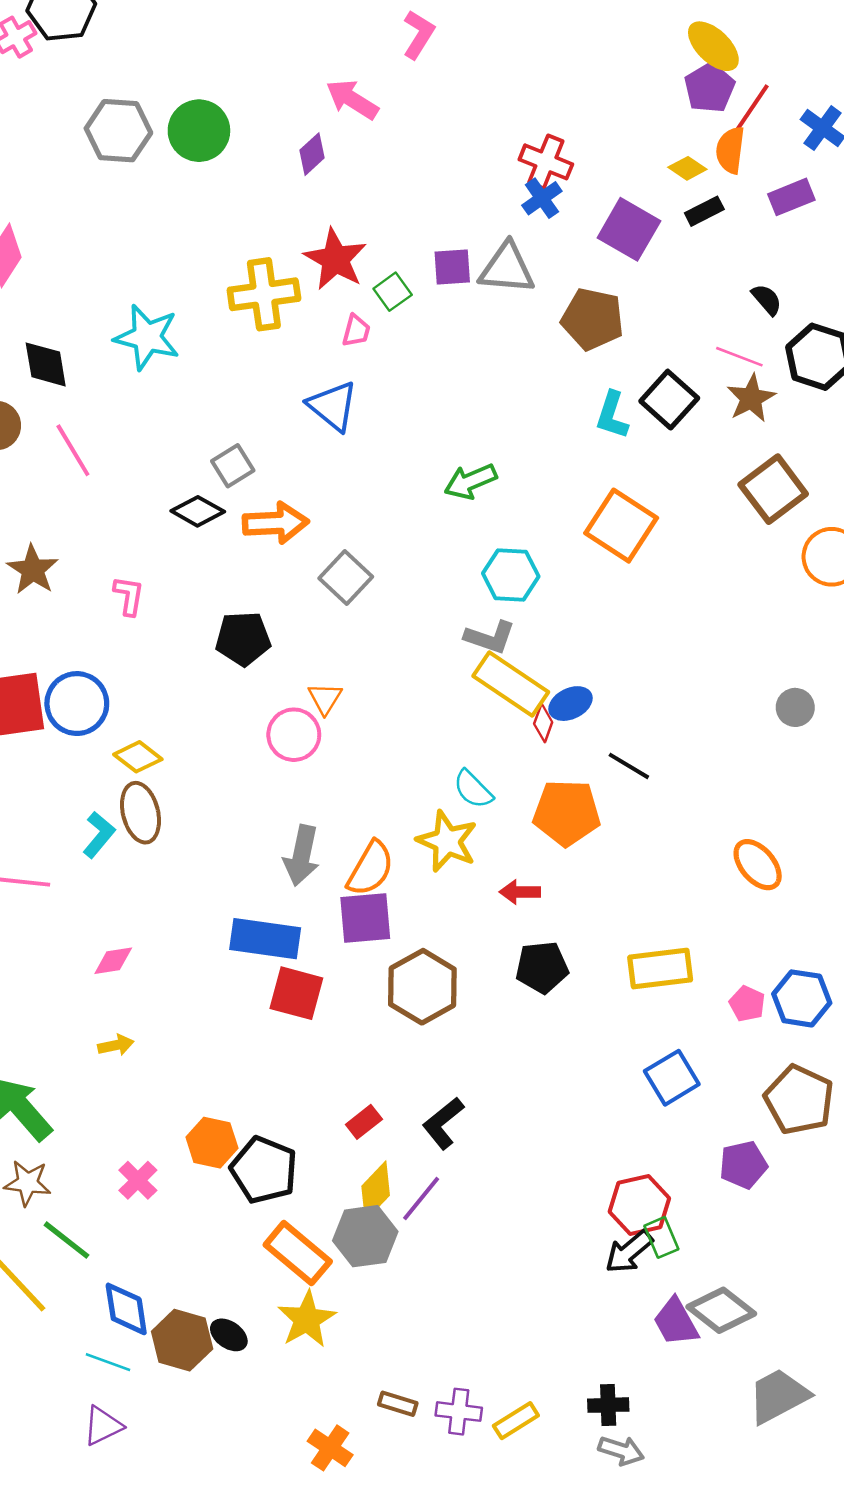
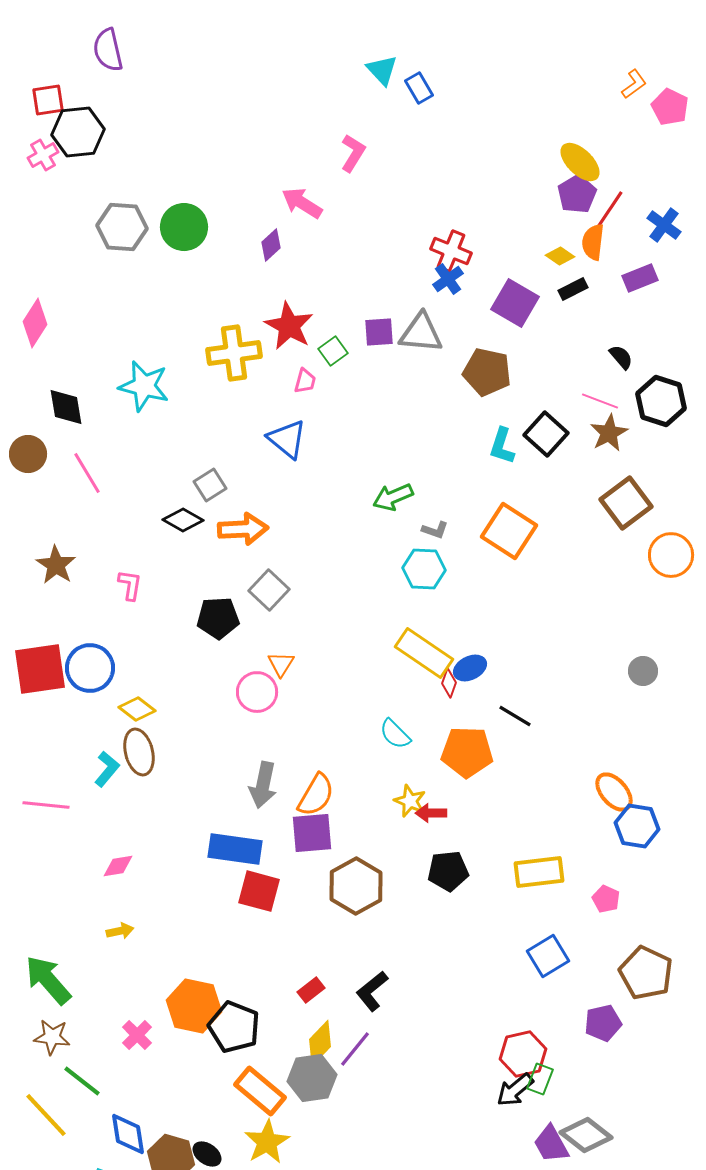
gray square: (346, 578) -> (269, 590), moved
gray L-shape: (490, 637) -> (435, 530), moved, size x0.7
yellow star: (447, 841) -> (410, 801), moved, size x0.7
blue hexagon: (802, 998) -> (637, 826), moved
orange hexagon: (212, 1143) -> (194, 1006), size x1.4
green rectangle: (661, 1237) -> (540, 1079), turned 44

